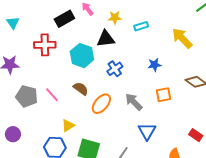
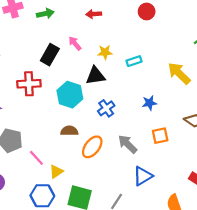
black rectangle: (64, 19) -> (50, 55), turned -30
brown semicircle: (81, 89) -> (69, 131), turned -35
pink line: (52, 95) -> (36, 158), moved
blue triangle: (147, 131) -> (143, 176), turned 30

